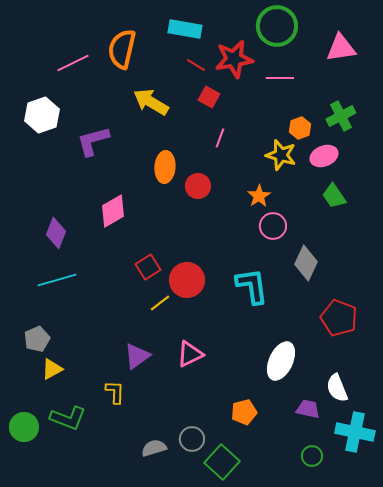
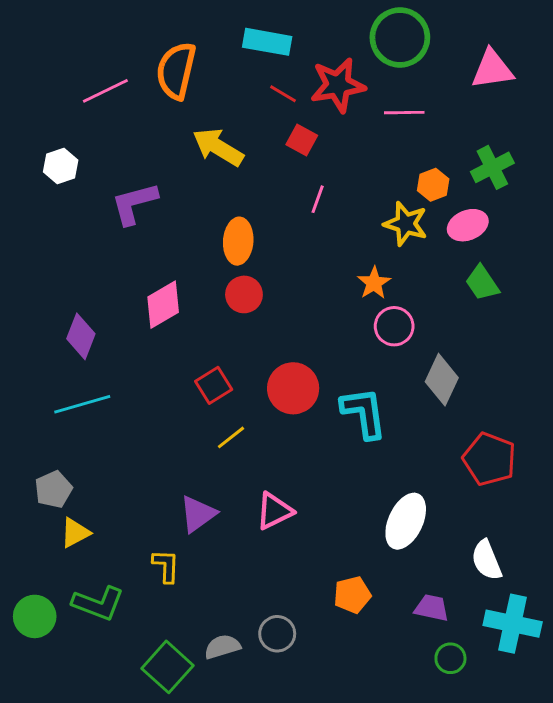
white hexagon: (42, 115) -> (61, 166), size x0.7
red circle: (198, 186) -> (244, 294), moved
red circle: (187, 280) -> (293, 388), moved
purple trapezoid: (308, 409) -> (432, 608), moved
green square: (222, 462) -> (167, 667), moved

